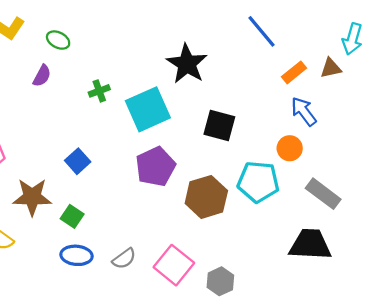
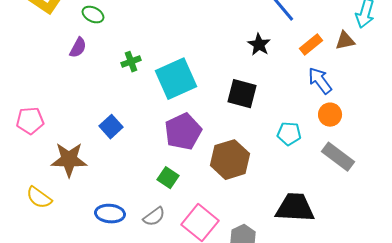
black star: (187, 64) -> (259, 45), moved, size x0.6
orange circle: (290, 148) -> (330, 115), moved
cyan pentagon: (258, 182) -> (289, 134), moved, size x0.6
green square: (72, 216) -> (168, 178), moved
black trapezoid: (310, 245) -> (295, 208), moved

